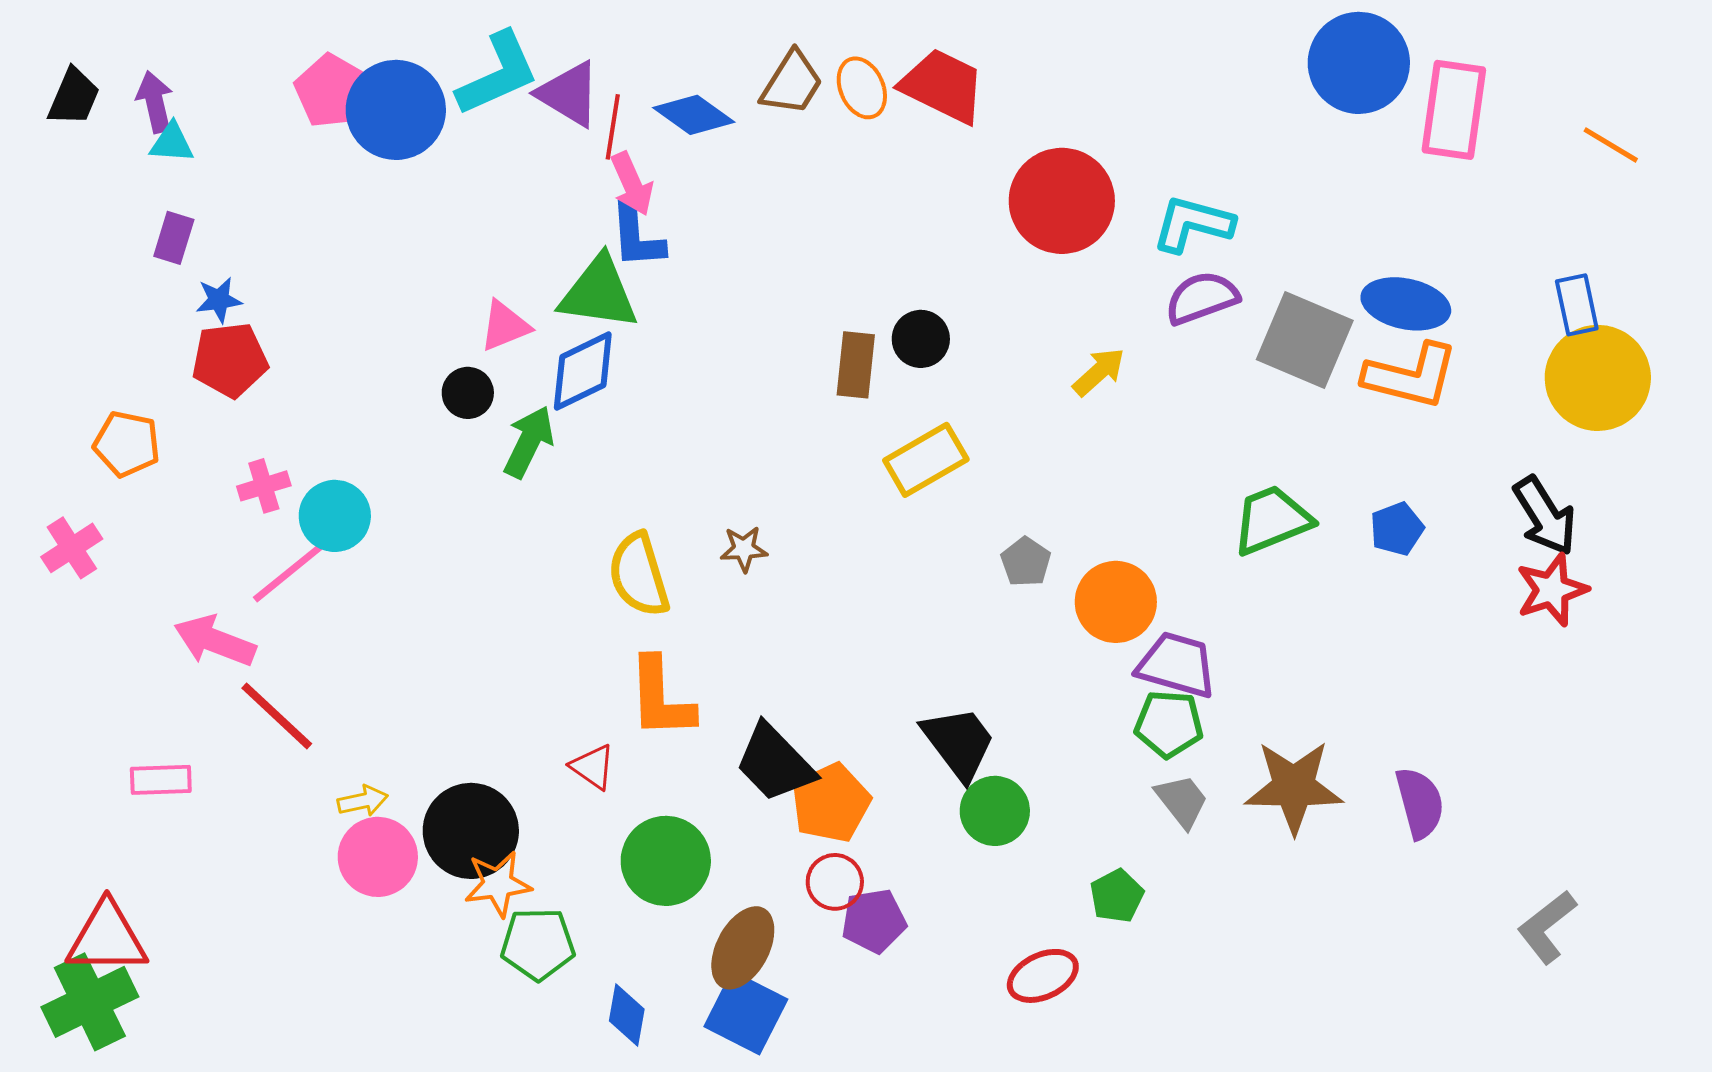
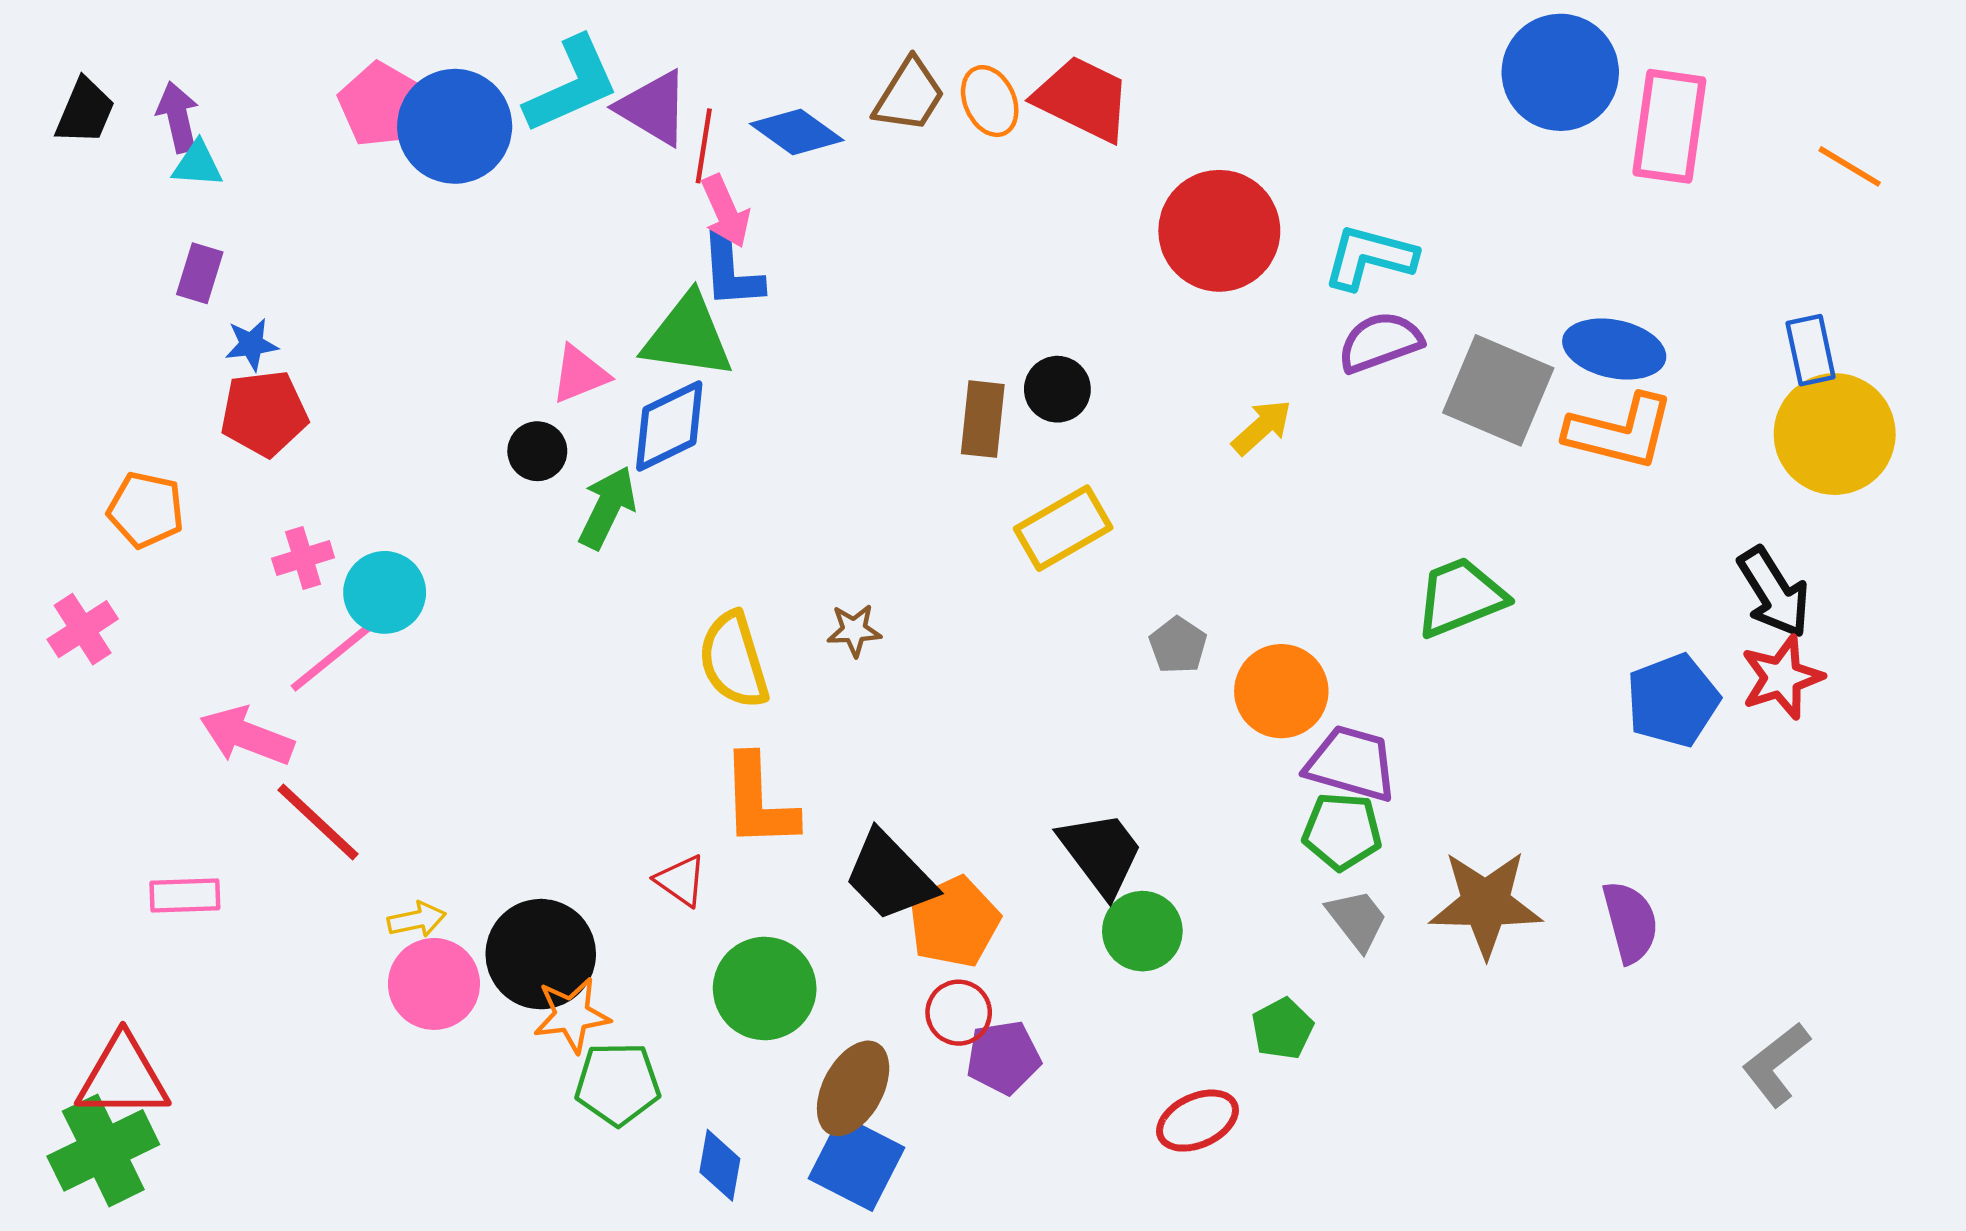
blue pentagon: (1397, 529) -> (1673, 700), moved, size x1.5

